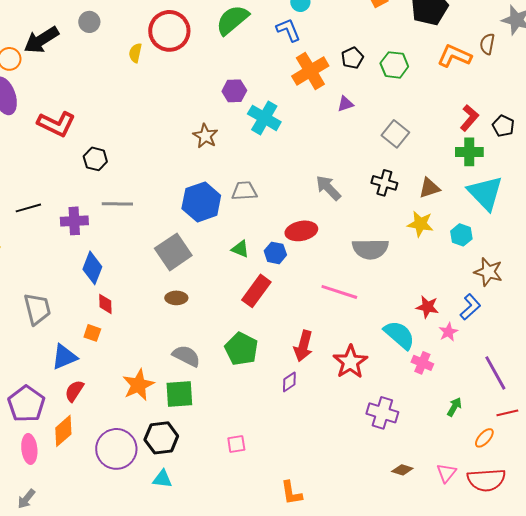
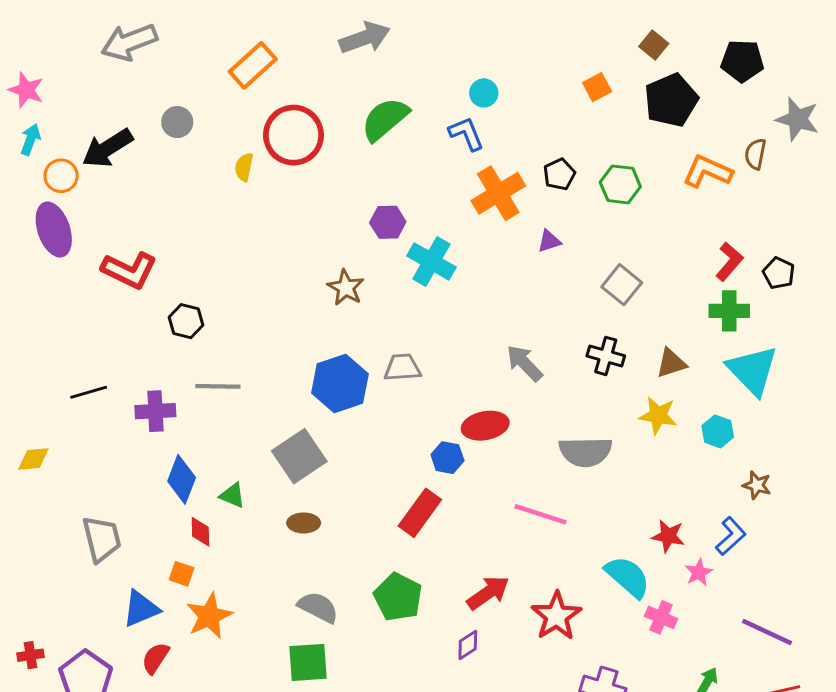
green triangle: (240, 249) -> (232, 495), moved
brown star: (488, 272) -> (757, 485), size x0.7
red arrow: (303, 346) -> (488, 593), turned -140
purple line: (495, 373) -> (767, 632), turned -36
orange star: (138, 385) -> (209, 616), moved

